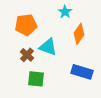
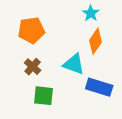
cyan star: (65, 12) -> (91, 13), moved
cyan triangle: (48, 47) -> (74, 64), moved

